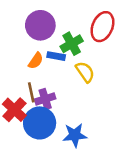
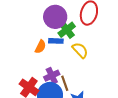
purple circle: (40, 25) -> (55, 17), moved
brown line: (31, 92) -> (65, 83), moved

